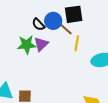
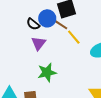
yellow line: (77, 43) -> (74, 37), turned -42
green star: (27, 45) -> (47, 72), moved

